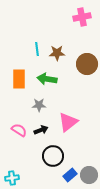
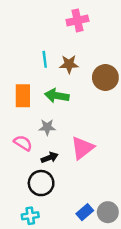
pink cross: (82, 17) -> (77, 20), moved
pink semicircle: (19, 130) -> (23, 143), moved
black circle: (53, 156) -> (41, 183), moved
cyan cross: (12, 178) -> (30, 216), moved

